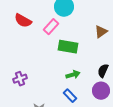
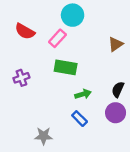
green rectangle: (68, 47) -> (66, 67), moved
purple cross: (20, 79) -> (21, 78), moved

